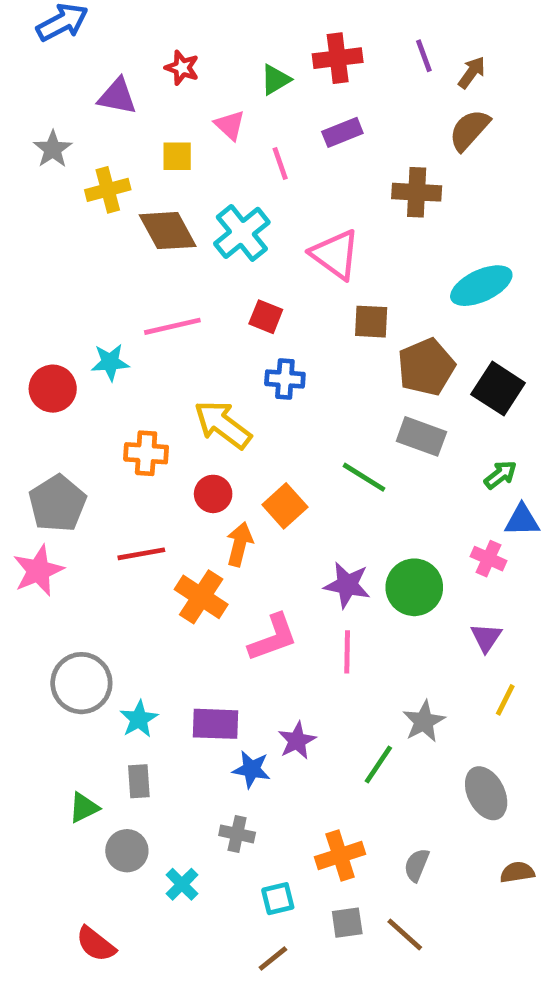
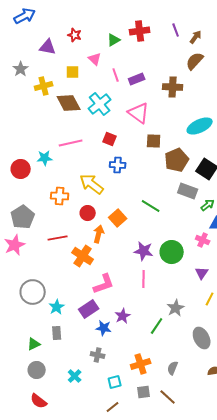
purple rectangle: (342, 132) -> (137, 79), moved
gray rectangle: (421, 436) -> (188, 191), moved
pink L-shape: (273, 638) -> (104, 284), moved
purple rectangle: (216, 724) -> (89, 309), turned -36
gray circle: (127, 851) -> (37, 370), moved

